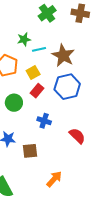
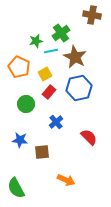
green cross: (47, 13) -> (61, 33), moved
blue cross: (44, 121) -> (56, 122), turned 32
orange arrow: (54, 179) -> (66, 180), turned 72

